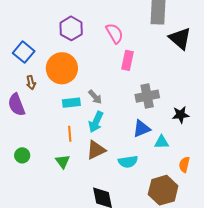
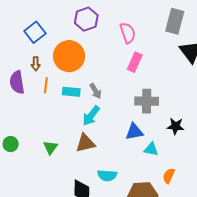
orange line: (70, 134) -> (46, 85), moved
green circle: (22, 155) -> (11, 144), moved
cyan semicircle: (128, 162) -> (107, 175), moved

